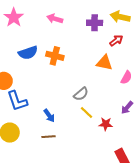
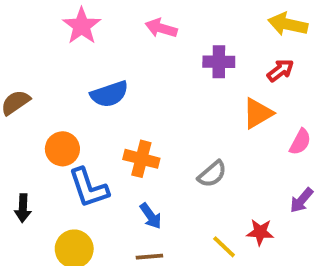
purple cross: (95, 23) -> (219, 62), moved
orange cross: (55, 56) -> (141, 159), moved
orange triangle: (104, 63) -> (258, 113), turned -42
yellow line: (87, 112) -> (224, 247), moved

